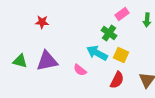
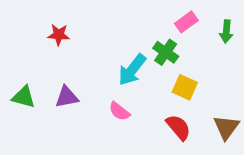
cyan arrow: (97, 53) -> (132, 70), moved, turned -80
purple triangle: (47, 61) -> (67, 97), size x0.7
red semicircle: (117, 80) -> (178, 127), turned -66

